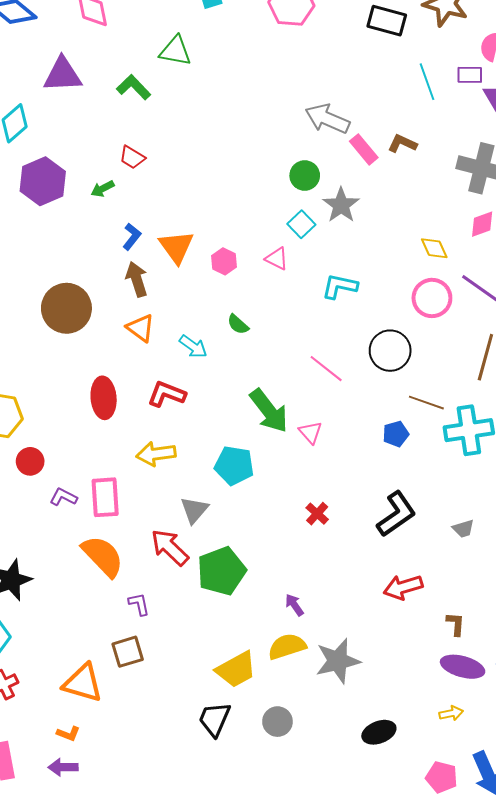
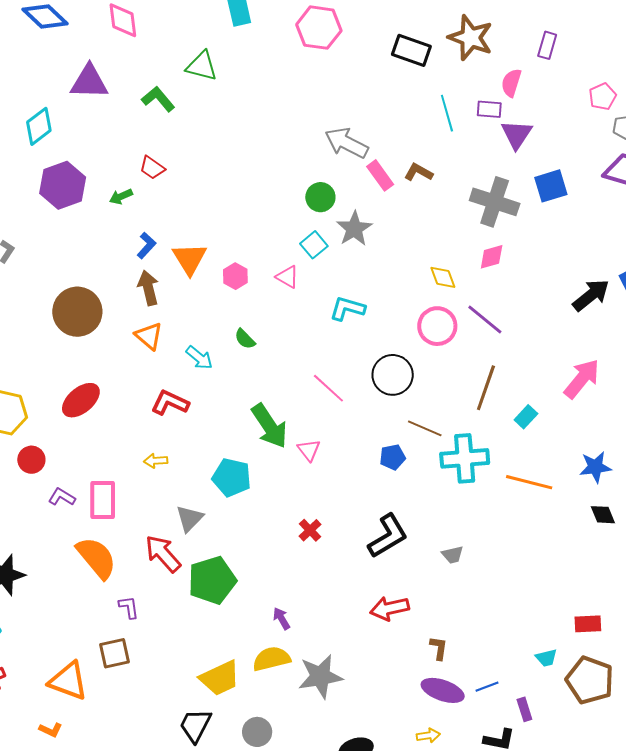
red ellipse: (104, 398) -> (81, 400), moved, turned 51
yellow arrow: (156, 454) -> (156, 461), size x0.6

